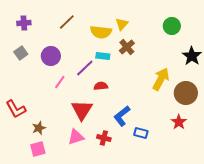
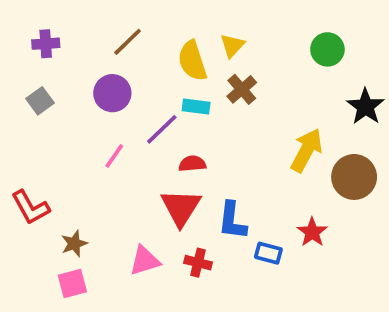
yellow semicircle: (101, 32) -> (192, 61), turned 65
purple circle: (51, 56) -> (112, 93), moved
red triangle: (82, 110) -> (181, 207), moved
blue L-shape: (122, 116) -> (232, 221), turned -45
red star: (179, 122) -> (312, 232), moved

